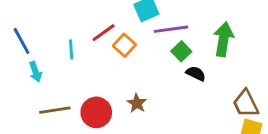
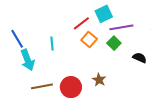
red line: (104, 33) -> (81, 23), moved
green square: (181, 51) -> (114, 43), moved
cyan arrow: (36, 72) -> (28, 60), size x1.5

